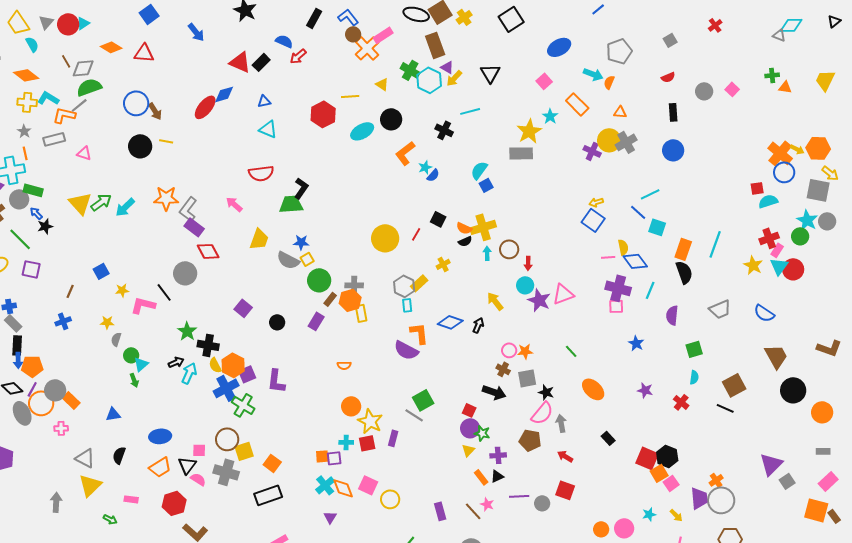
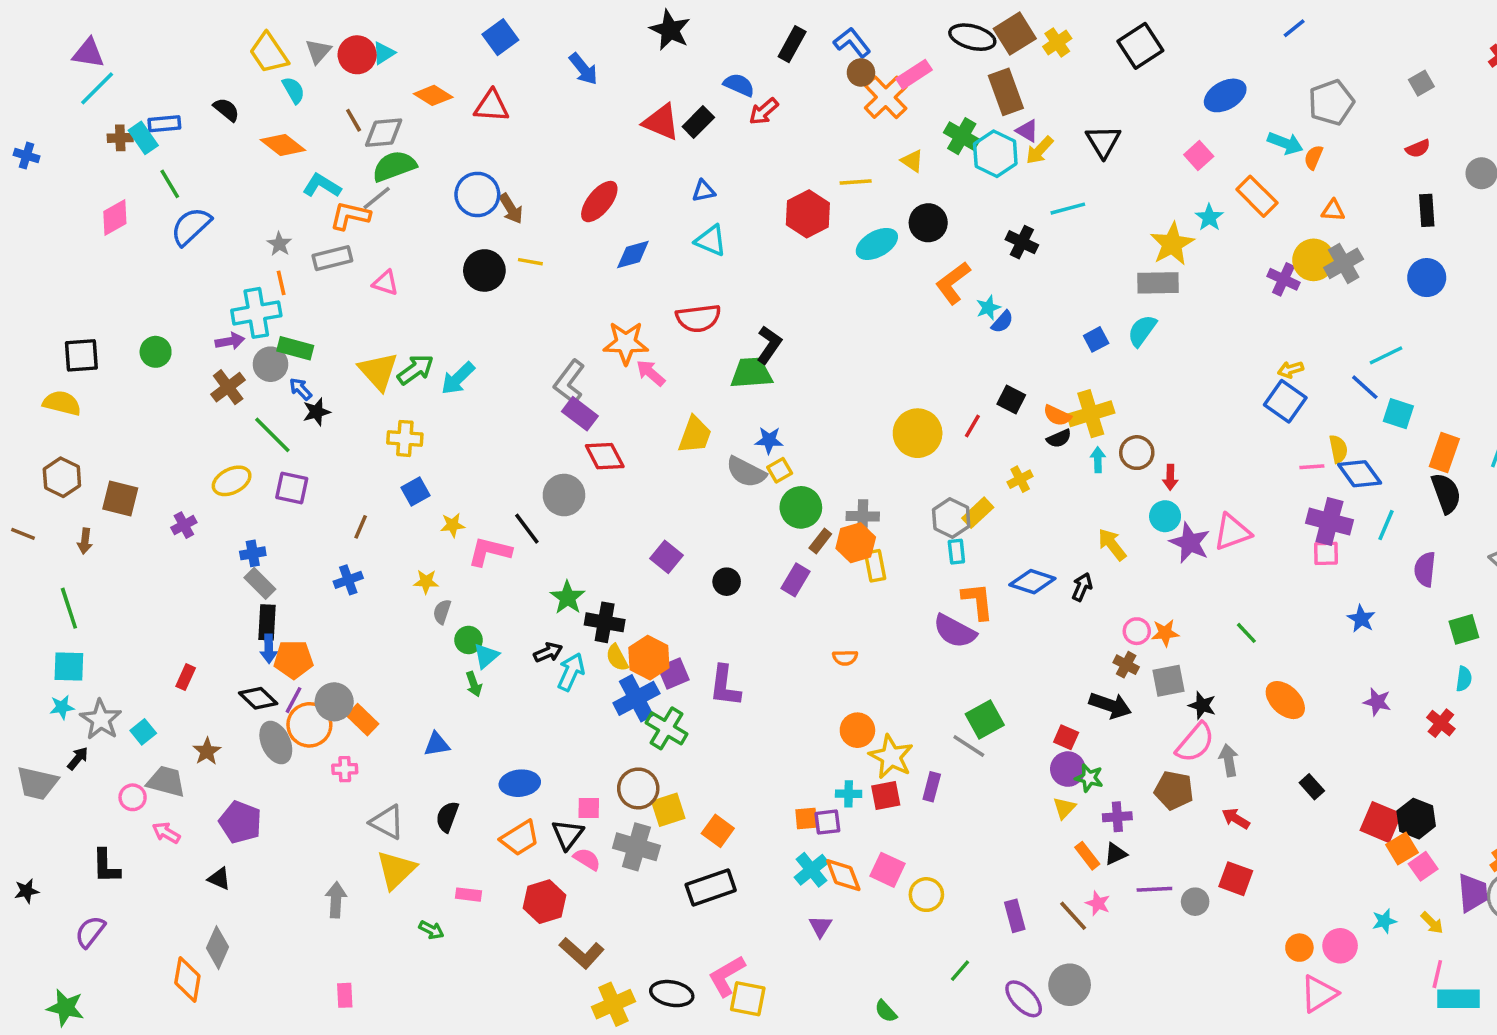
blue diamond: (224, 94) -> (633, 255), moved
yellow cross: (27, 102) -> (405, 438), moved
cyan semicircle: (479, 170) -> (1142, 331), moved
orange star: (166, 198) -> (626, 343), moved

